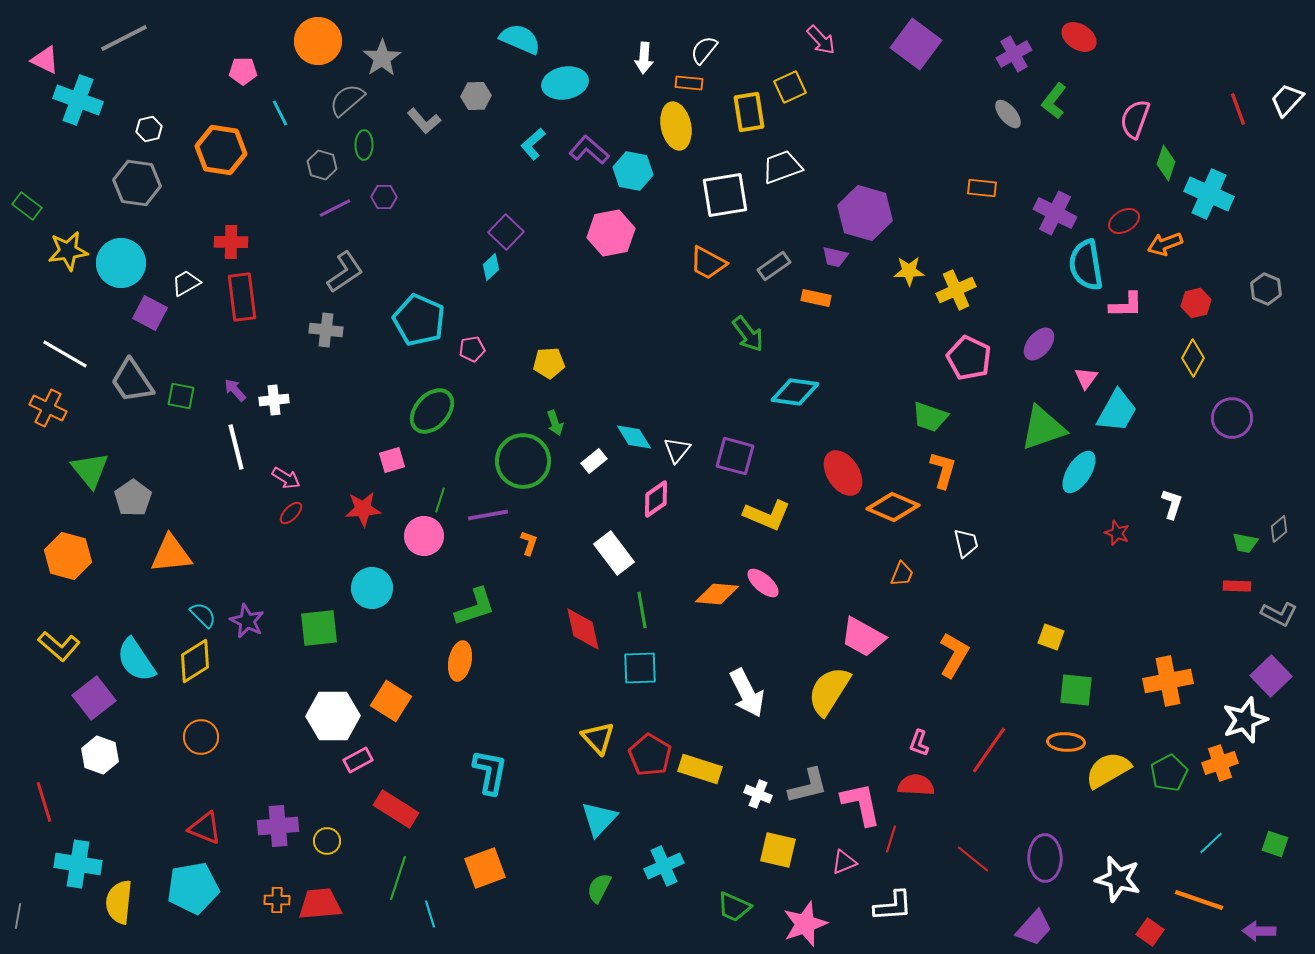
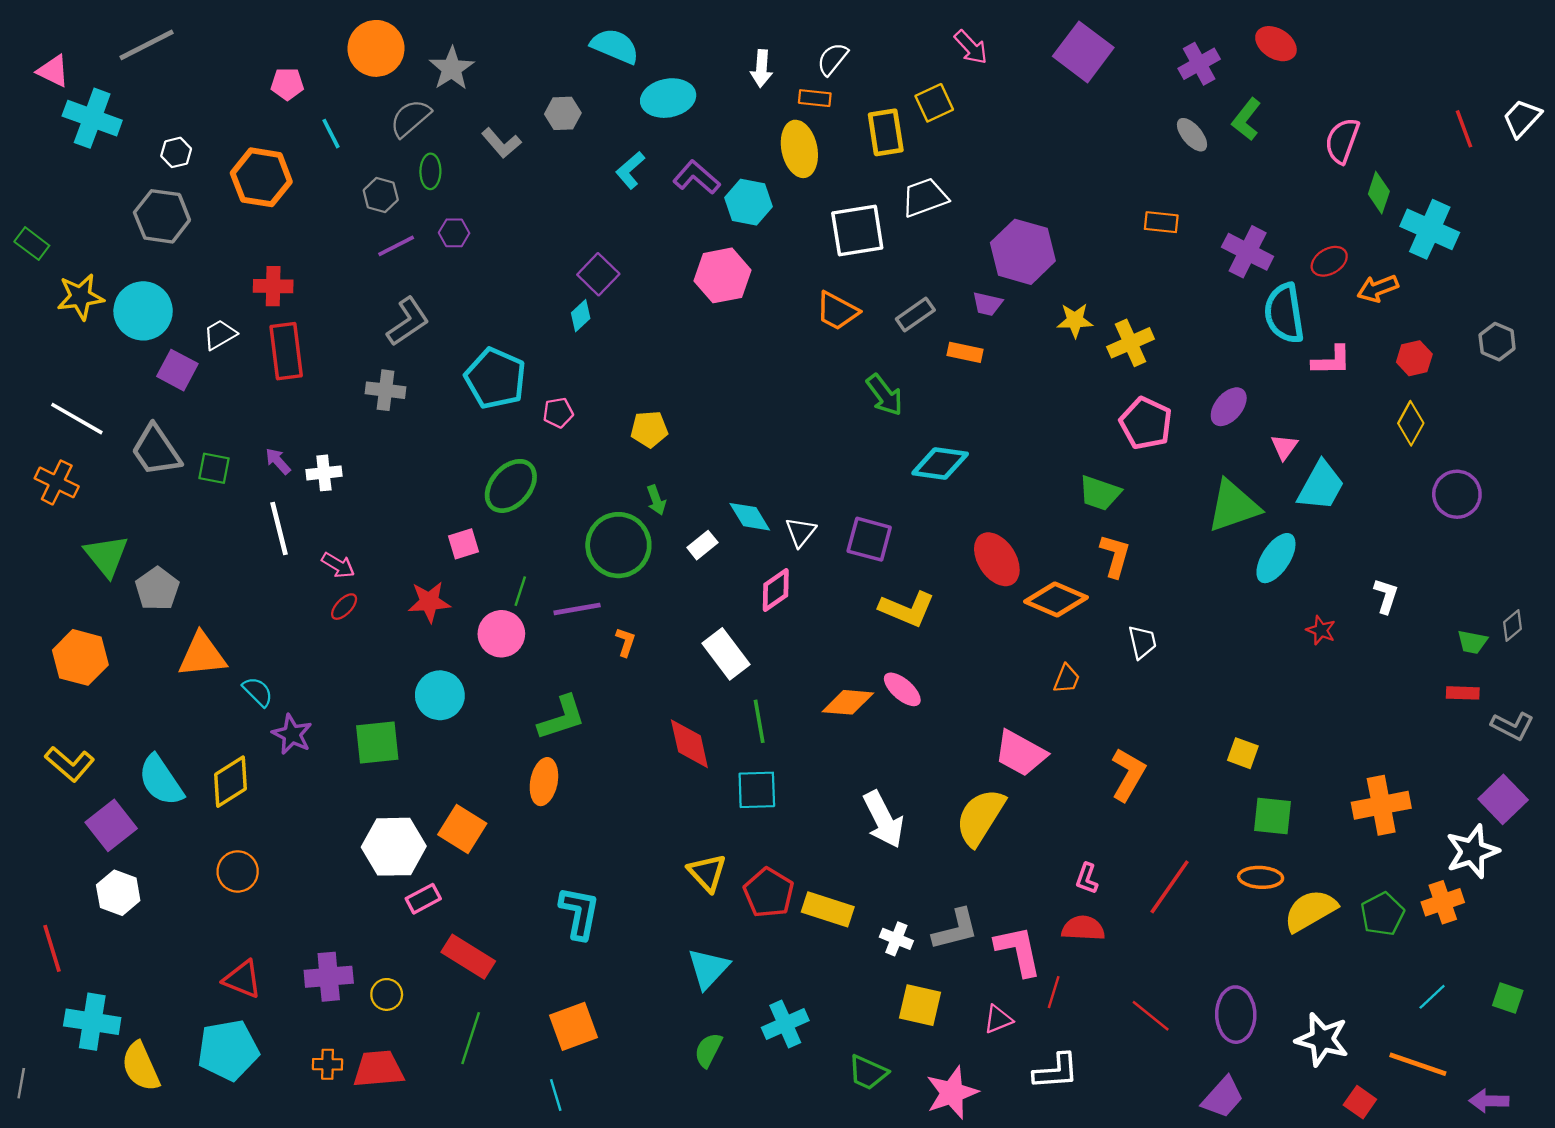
cyan semicircle: (203, 615) -> (258, 692), moved
yellow semicircle: (119, 902) -> (141, 1067), turned -30
cyan line: (430, 914) -> (556, 1095), moved

